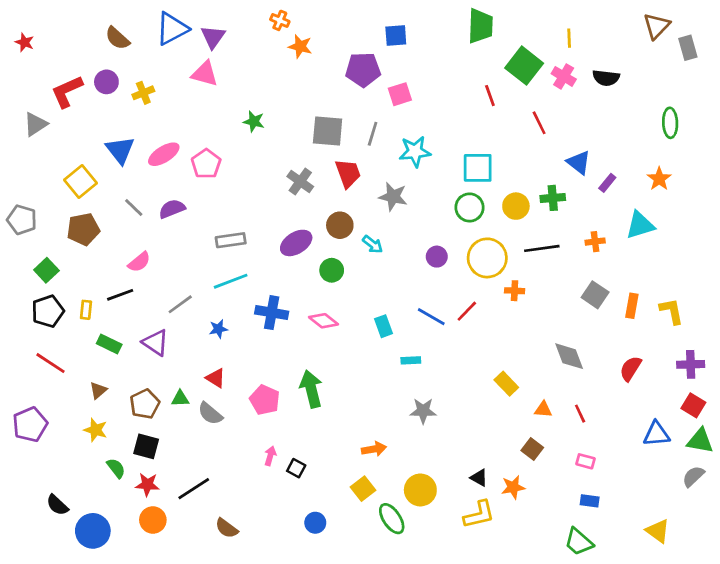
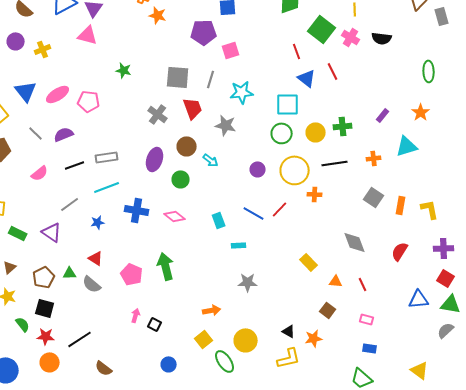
blue triangle: (579, 162) -> (307, 78), moved
pink pentagon: (206, 164) -> (89, 101), turned -30
purple ellipse: (296, 243) -> (155, 159), turned -40
black line: (120, 295) -> (75, 165), moved

